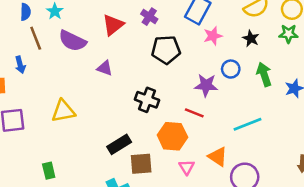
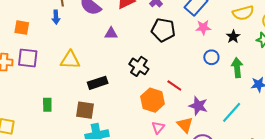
blue arrow: (20, 65) -> (56, 17), moved
purple triangle: (105, 68) -> (111, 33), turned -32
purple star: (206, 85) -> (198, 106), moved
cyan line: (248, 124) -> (232, 112), moved, turned -40
black rectangle: (119, 144) -> (98, 83), moved
brown square: (141, 164) -> (85, 110), moved

